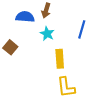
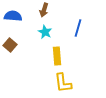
blue semicircle: (25, 17) -> (13, 16), moved

